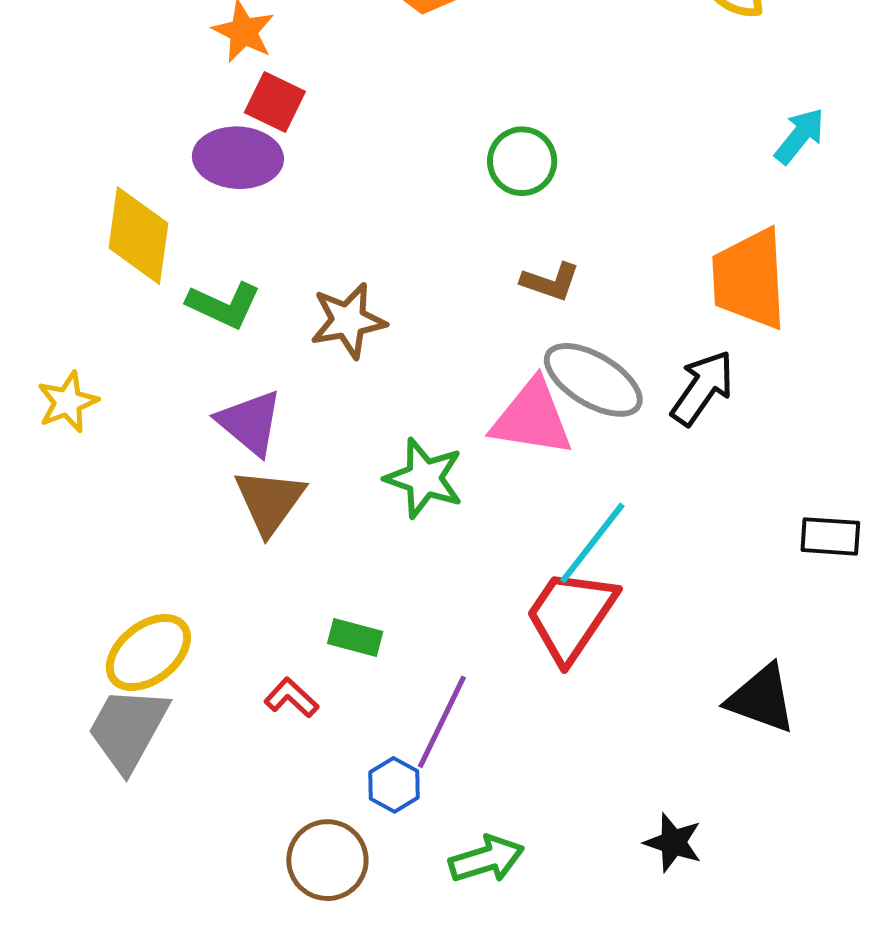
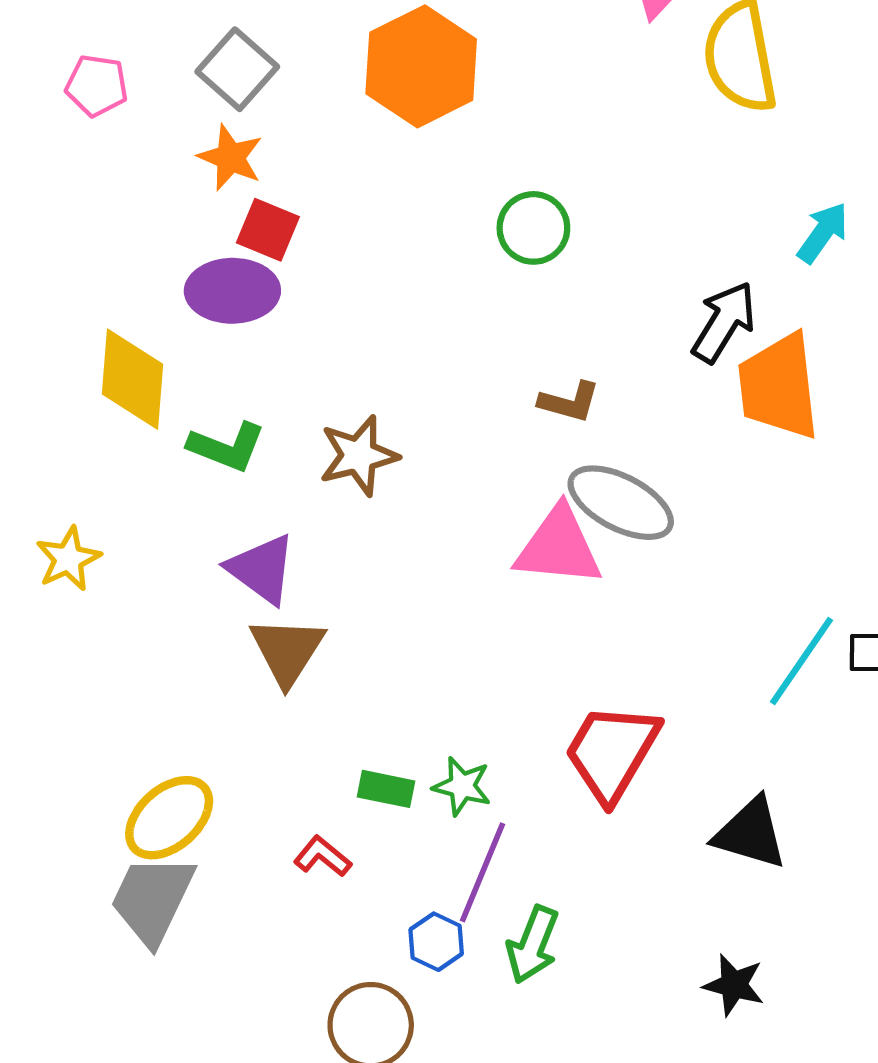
green circle: (522, 161) -> (533, 228), moved
black arrow: (702, 388) -> (724, 322), moved
green star: (424, 478) -> (462, 786), moved, size x0.7
cyan line: (592, 543) -> (801, 661), moved
black triangle: (761, 699) -> (750, 833), moved
green arrow: (486, 859) -> (533, 945), moved, turned 132

